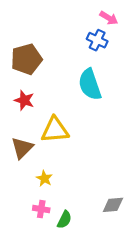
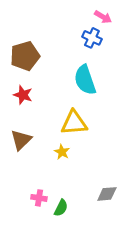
yellow triangle: (55, 130) -> (74, 123), moved
yellow star: (44, 178) -> (62, 152), moved

